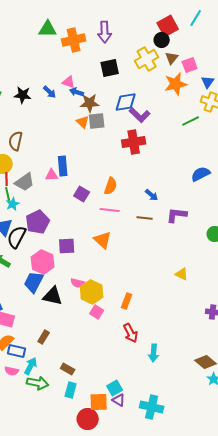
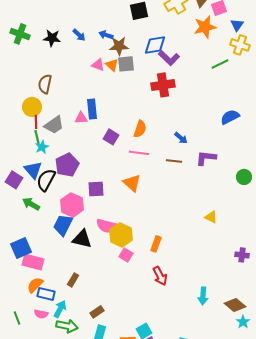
pink triangle: (69, 82) -> (98, 65), moved
pink semicircle: (78, 283) -> (107, 226), size x1.5
cyan arrow: (154, 353) -> (203, 296), moved
brown rectangle: (68, 369) -> (97, 312), turned -64

